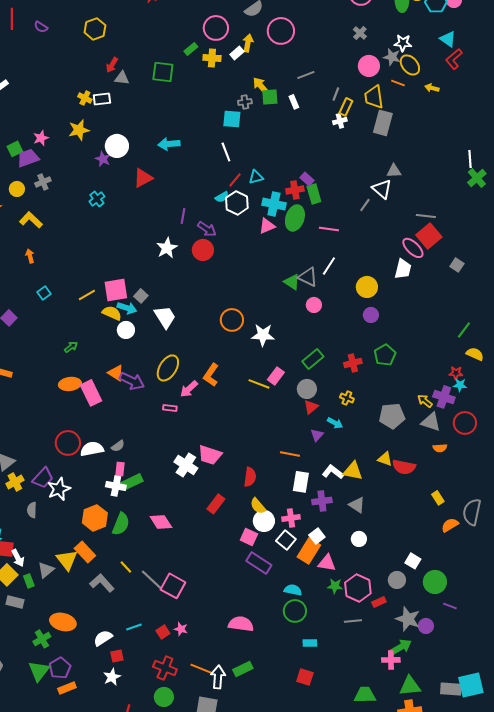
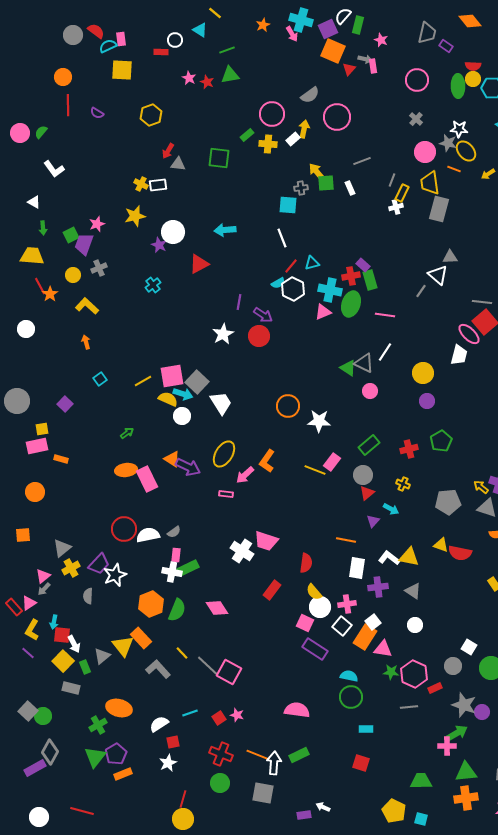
yellow arrow: (432, 88) -> (488, 174), turned -48
purple trapezoid: (28, 158) -> (84, 244), turned -50
gray square: (141, 296) -> (197, 382), size x1.6

